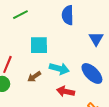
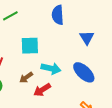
red arrow: (66, 92) -> (42, 90), moved, turned -42

